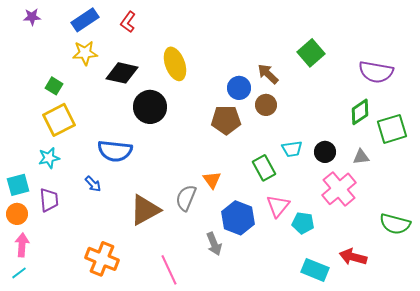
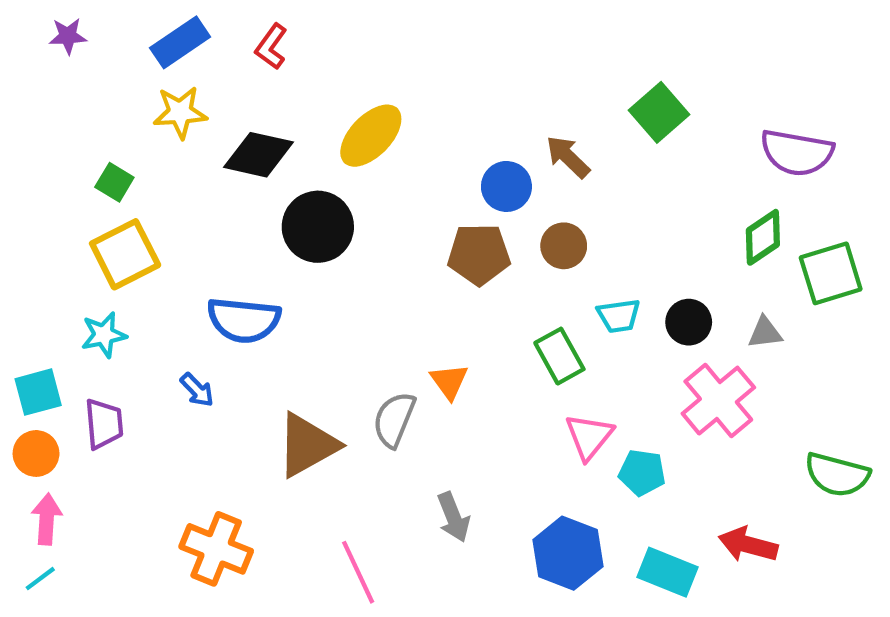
yellow ellipse: (175, 64) -> (371, 136), turned 64
brown circle: (266, 105) -> (564, 246), moved
blue hexagon: (238, 218) -> (568, 553), moved

